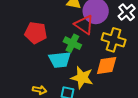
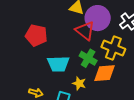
green cross: (72, 43) -> (88, 58), moved
yellow star: (82, 78) -> (79, 83), size x0.6

